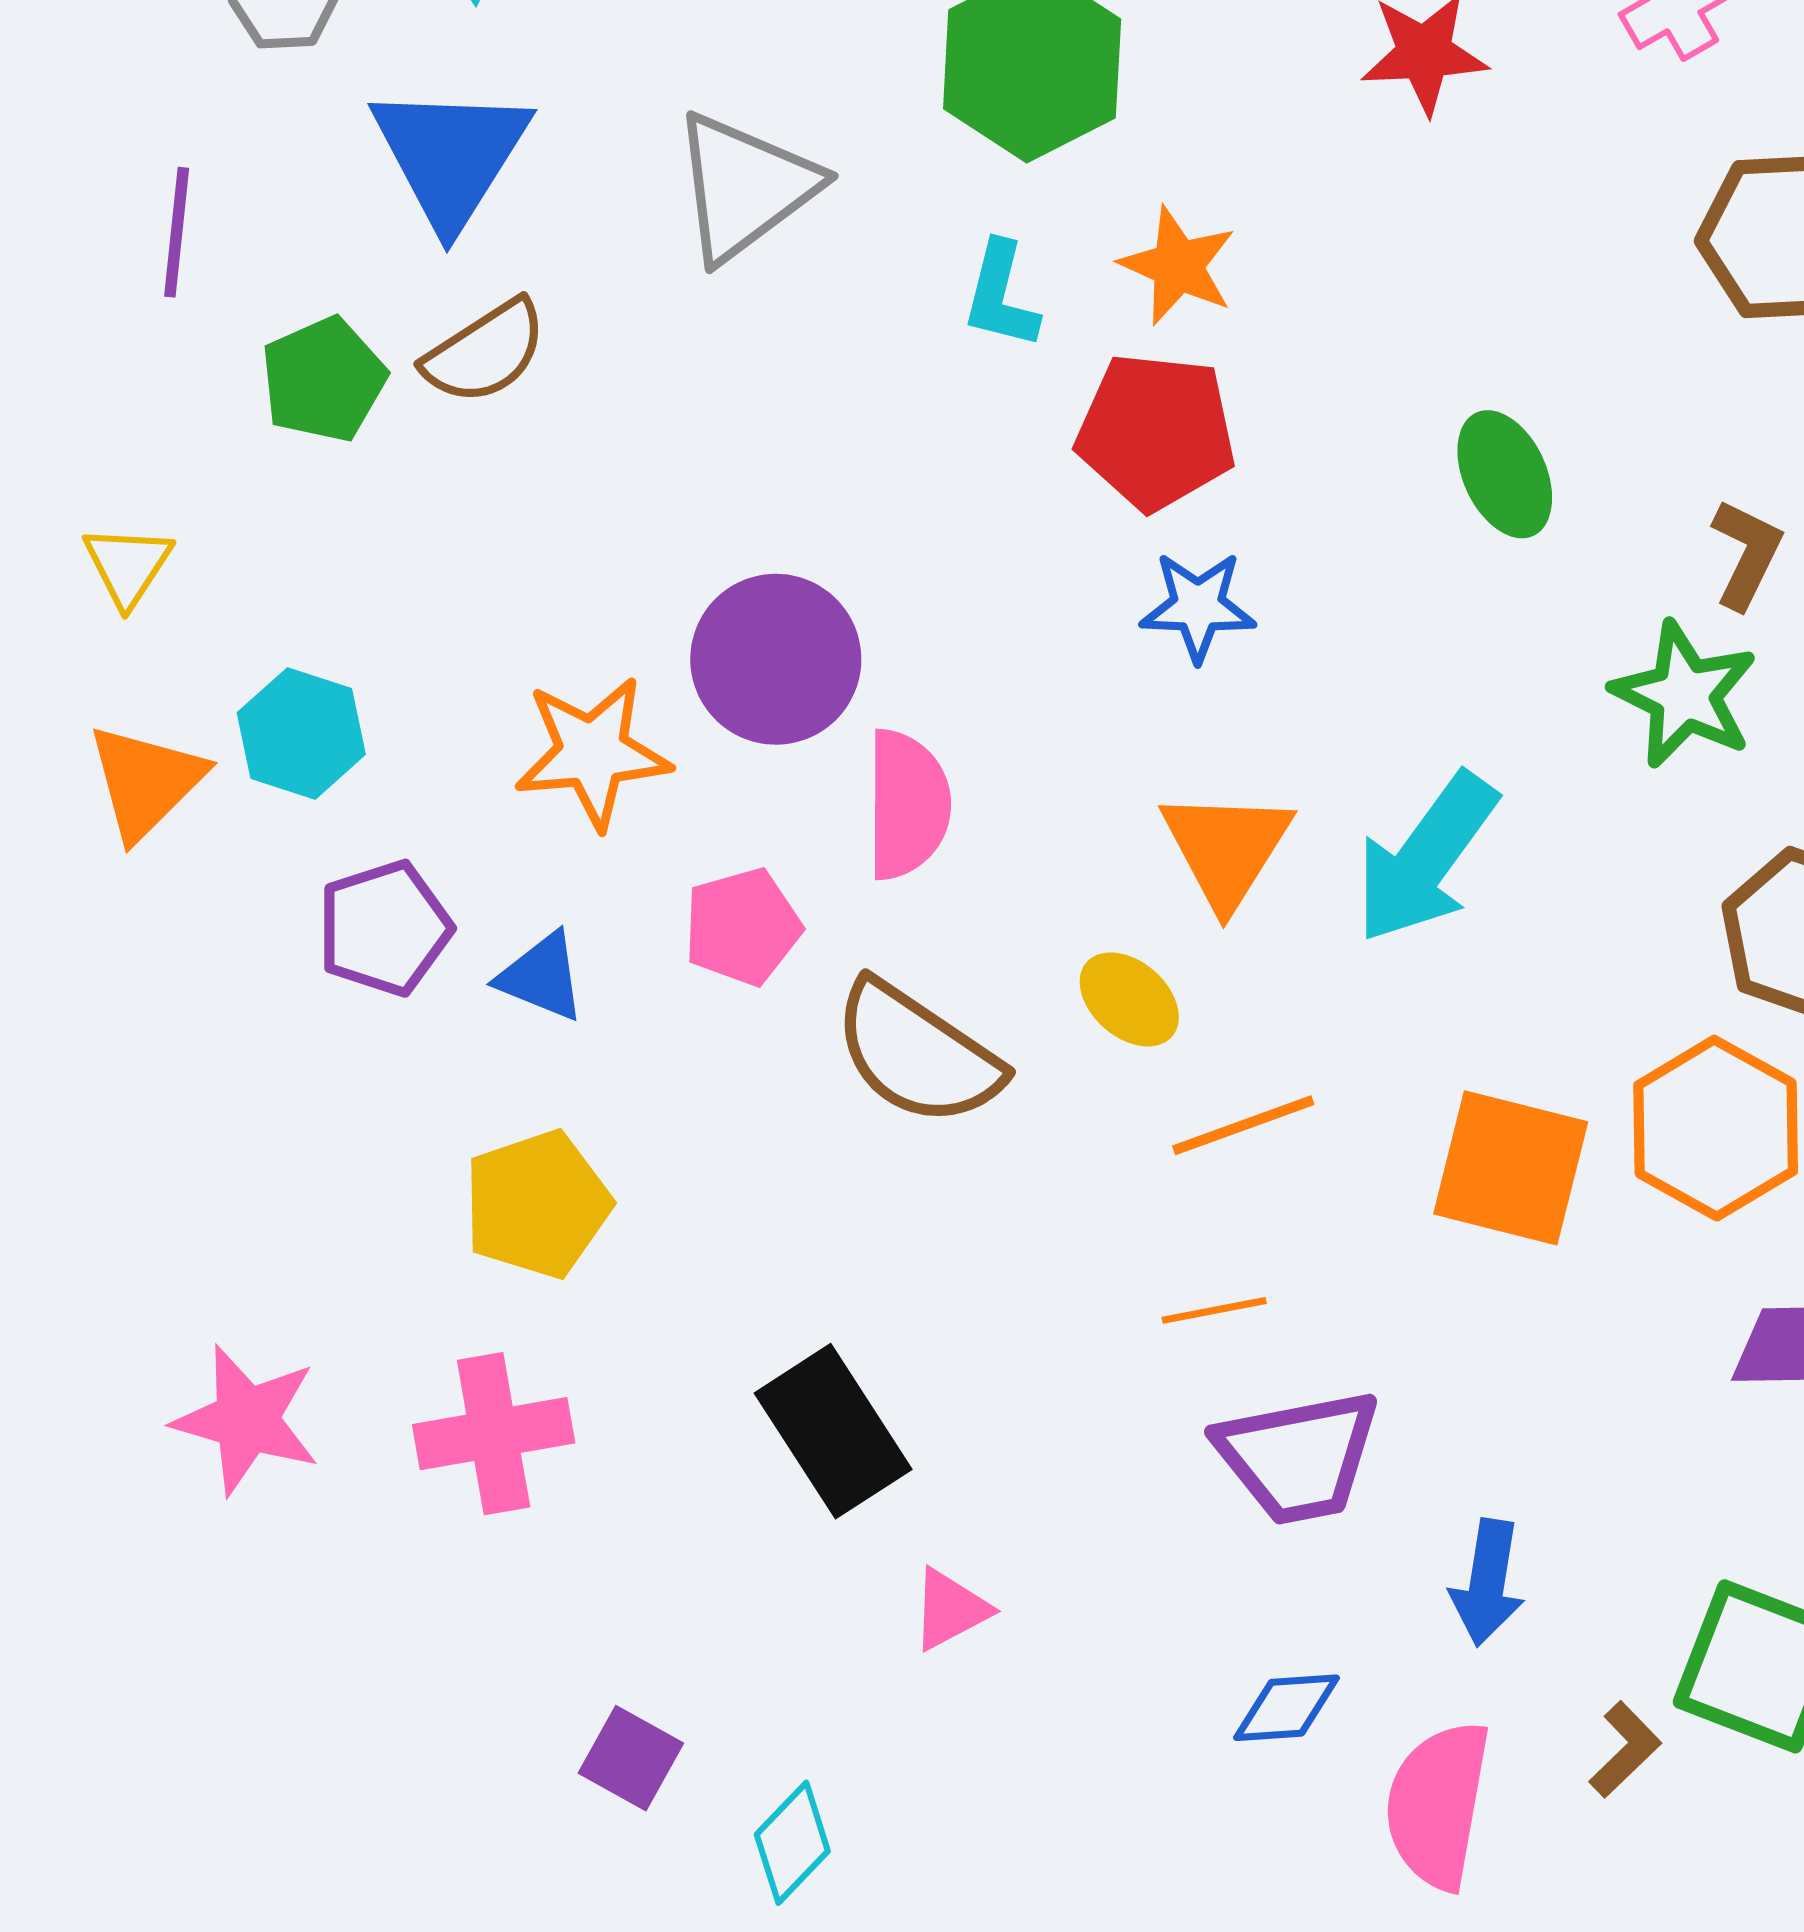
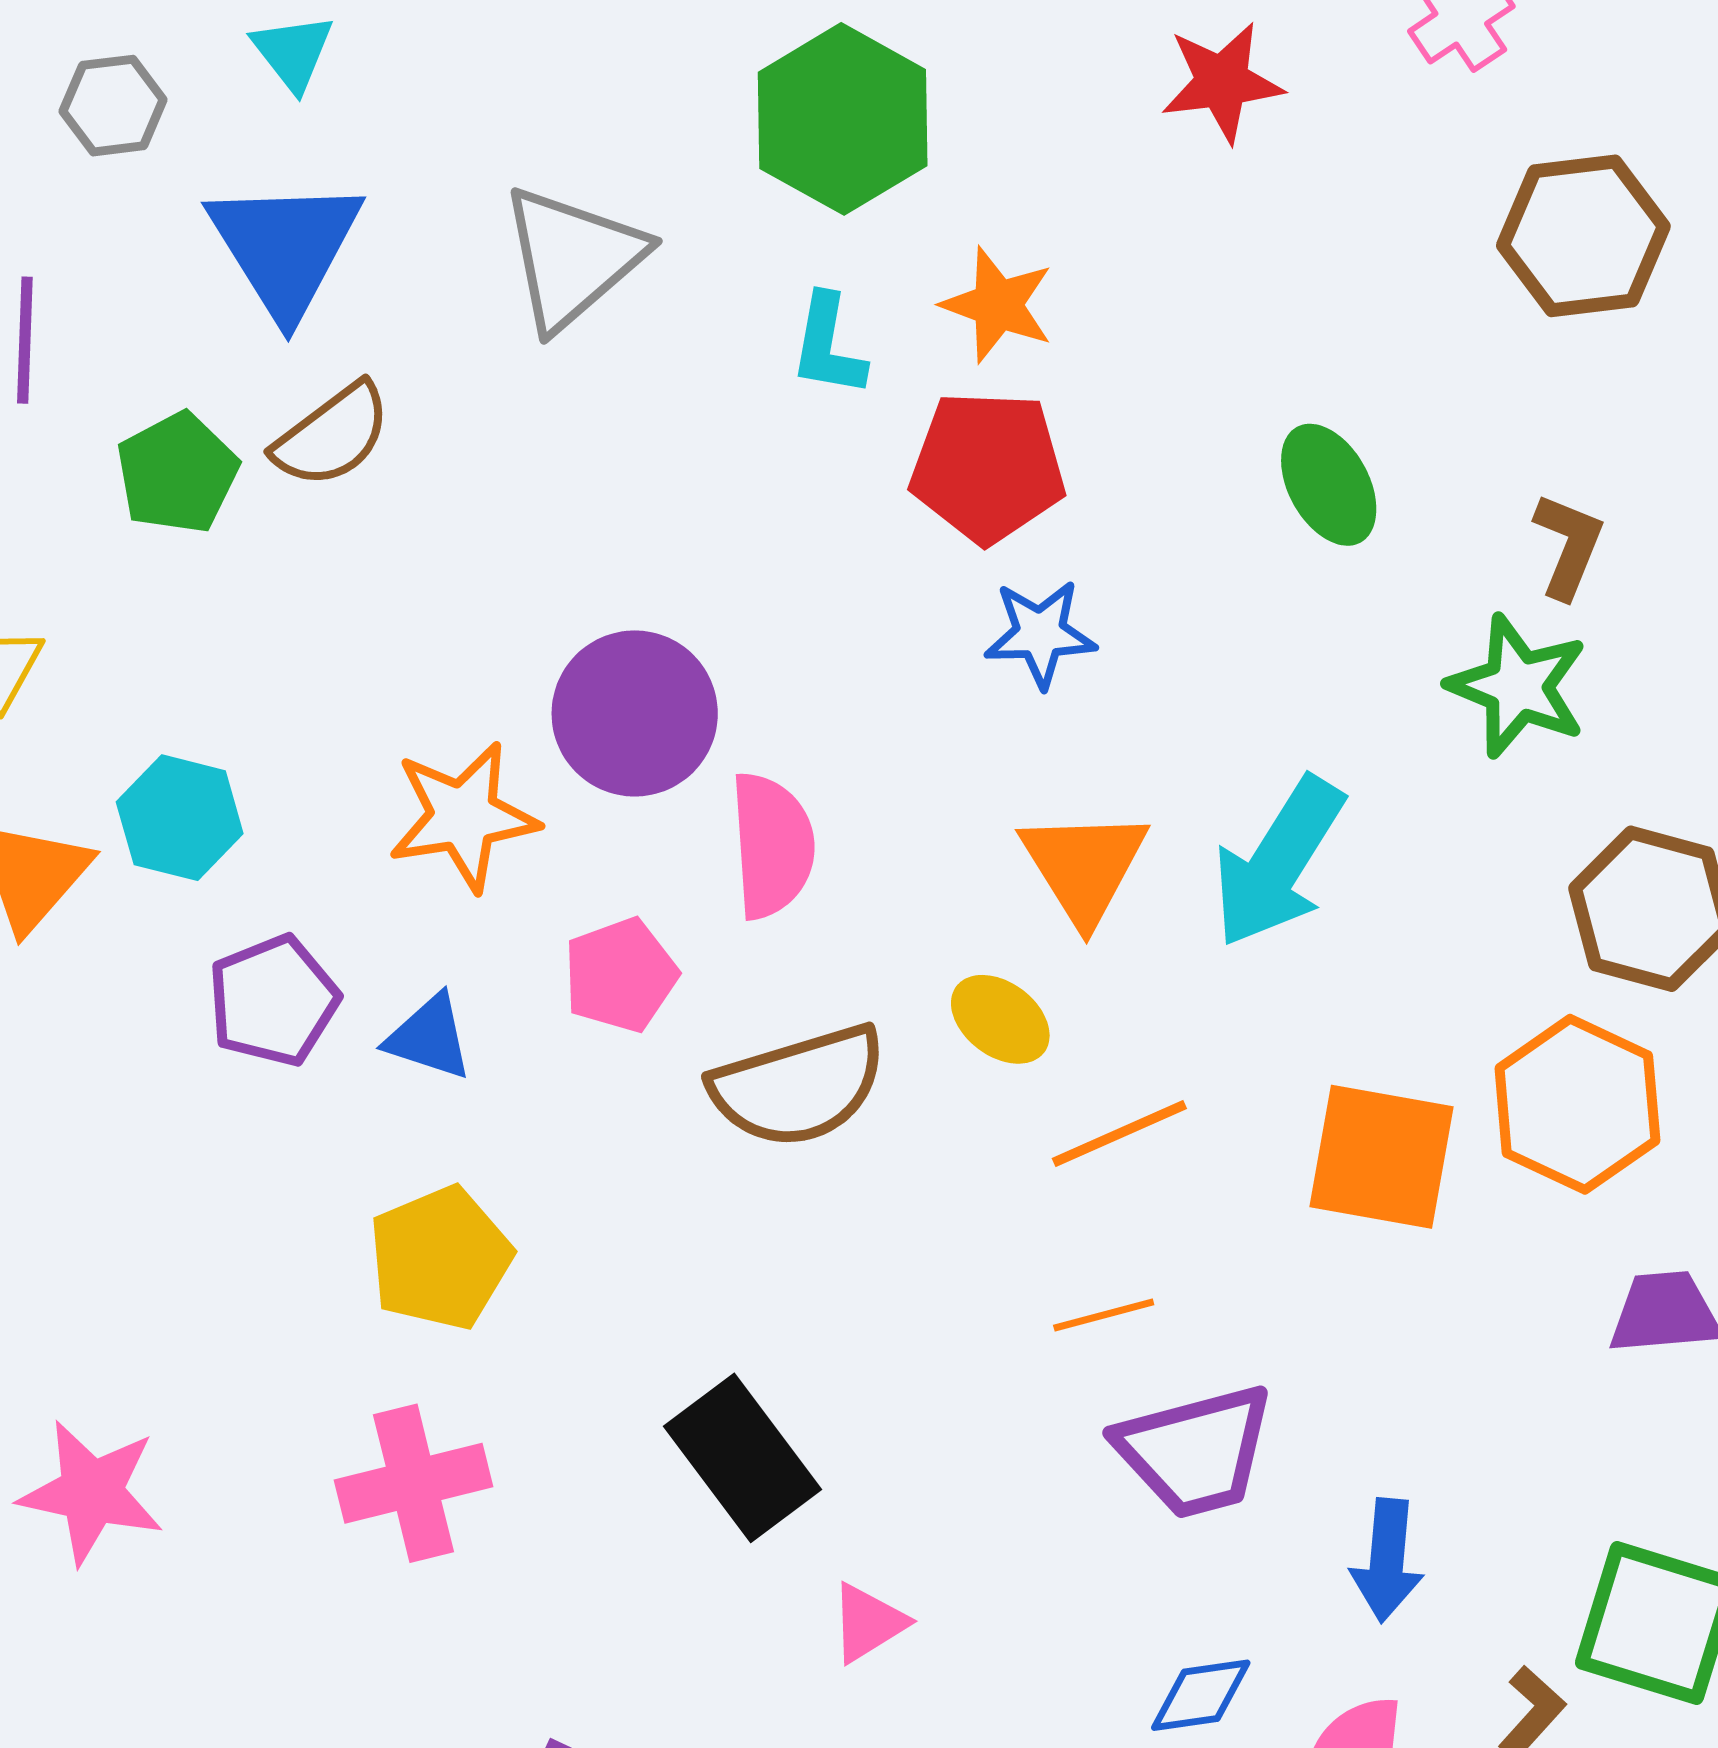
brown semicircle: (917, 1054) -> (798, 1086), turned -47
pink star: (247, 1420) -> (91, 1492), moved

